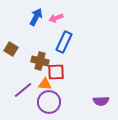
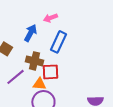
blue arrow: (36, 17) -> (30, 33), moved
purple line: (23, 90) -> (15, 77), moved

